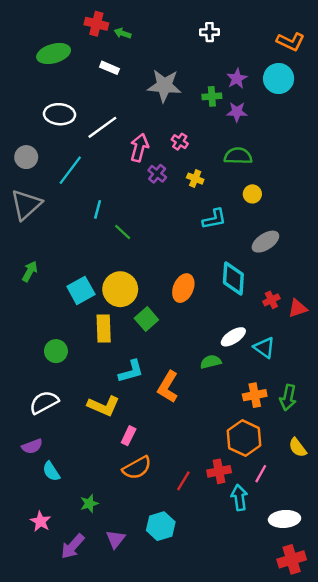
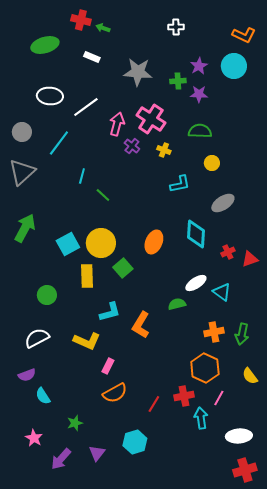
pink cross: (180, 142) -> (151, 119), size x2.0
green arrow: (30, 271) -> (25, 228), size x1.6

